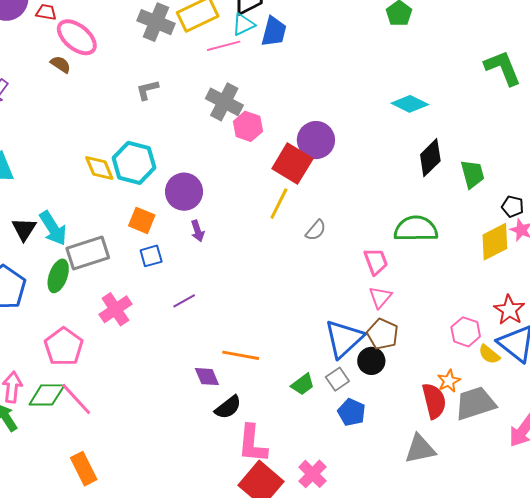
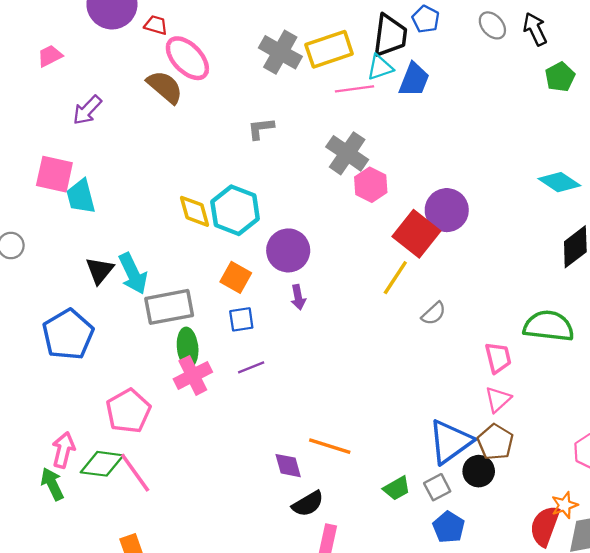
brown semicircle: (61, 64) -> (165, 87), size x1.6
green ellipse: (58, 276) -> (188, 347), moved, turned -32
purple line: (184, 301) -> (251, 367), moved
red semicircle: (434, 401) -> (545, 526), turned -153

